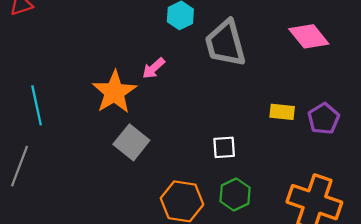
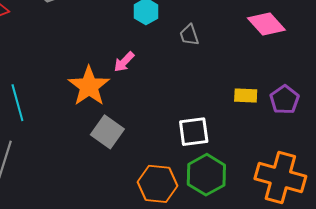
gray trapezoid: (225, 43) -> (189, 35), size x0.5
white square: (224, 147) -> (194, 132), size x1.4
green hexagon: (235, 194) -> (206, 175), size x1.4

